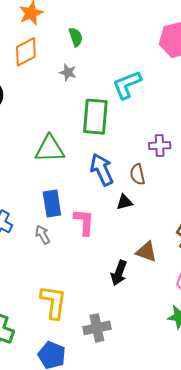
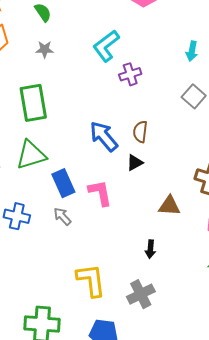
green rectangle: (95, 117) -> (33, 103), moved
purple cross: (160, 146) -> (130, 74), moved
green triangle: (50, 149) -> (31, 155), moved
brown semicircle: (137, 174) -> (140, 132), turned 35
black arrow: (119, 273) -> (150, 249), moved, size x0.7

